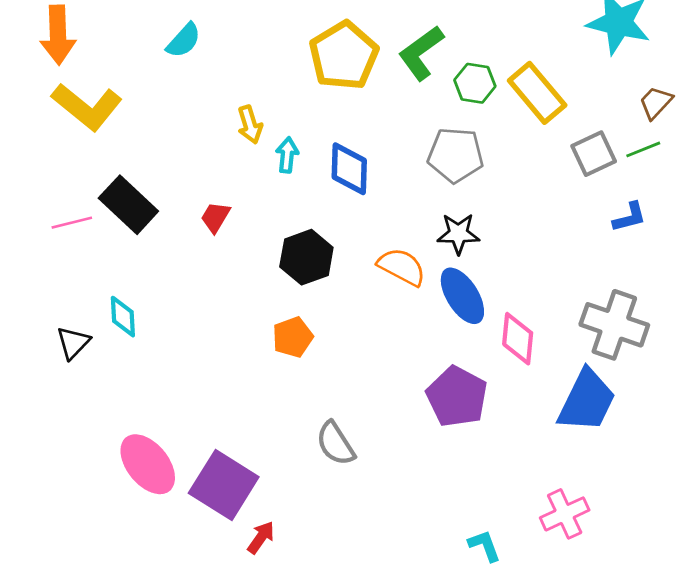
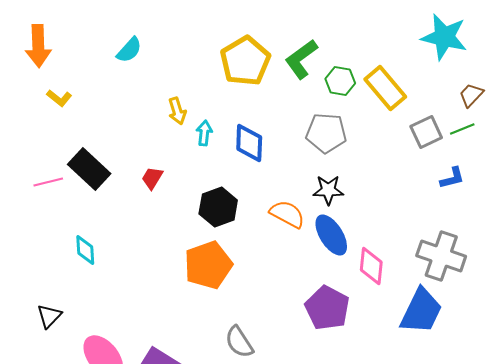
yellow L-shape: (87, 107) -> (59, 98), size x0.5
orange pentagon: (293, 337) -> (208, 265), size x1.6
black triangle: (73, 343) -> (49, 316), moved

